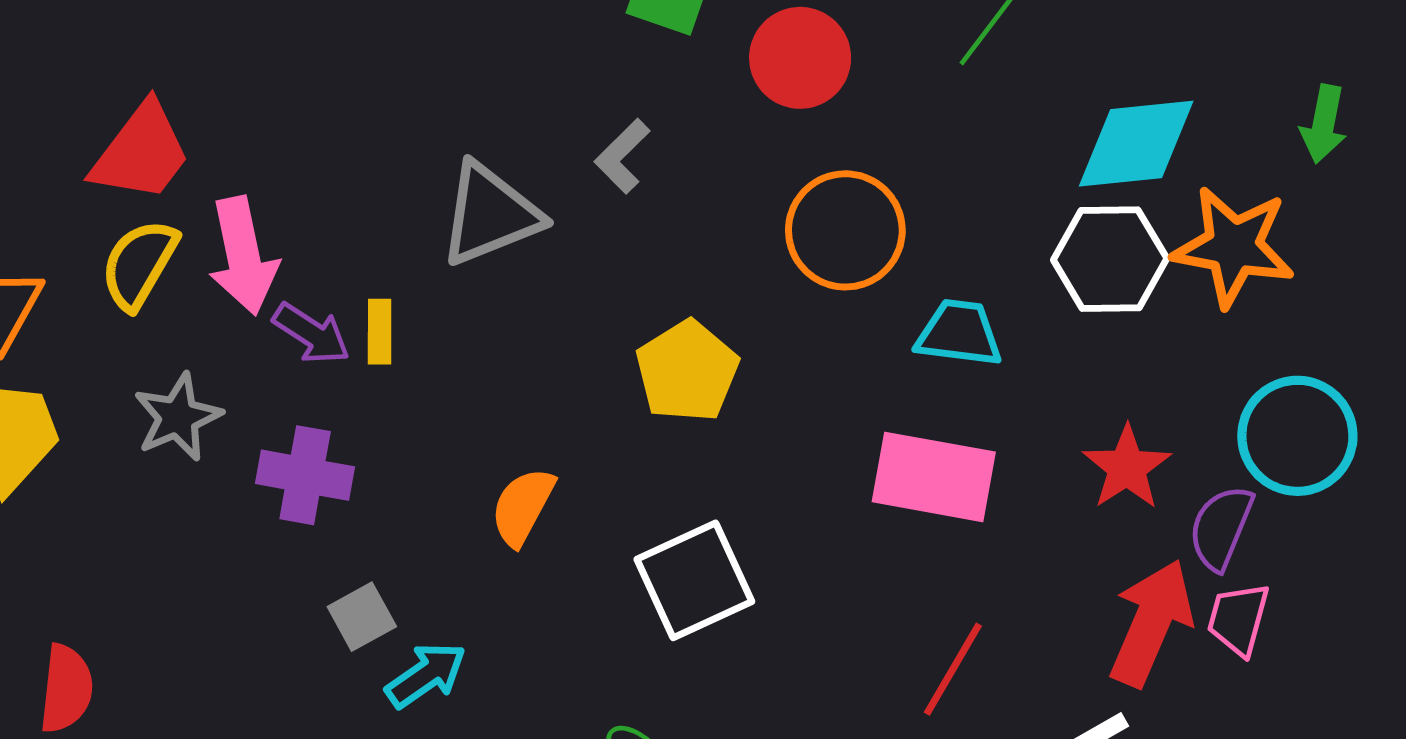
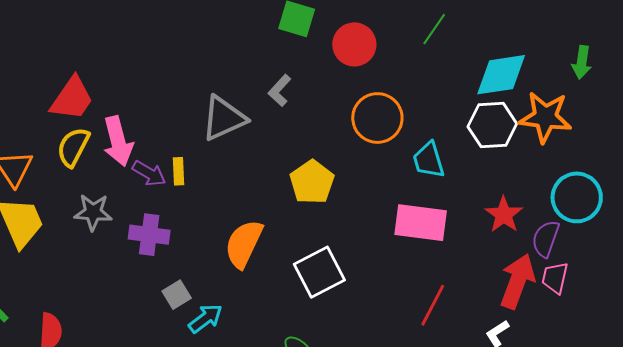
cyan trapezoid: (959, 333) -> (429, 160), turned -111
gray star: (178, 417) -> (93, 212), turned 30
orange semicircle: (523, 507) -> (244, 244), size x1.4

